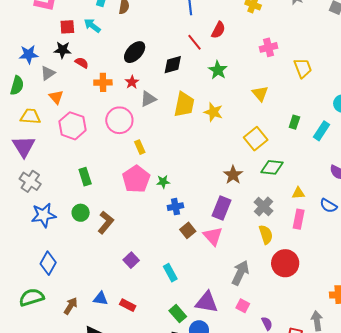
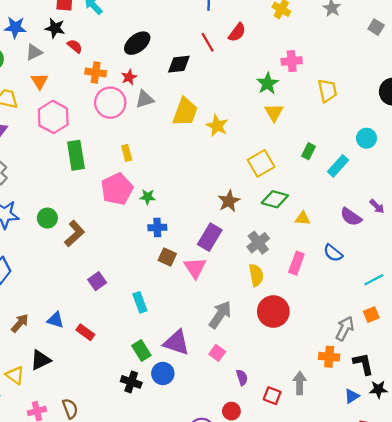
green star: (218, 70) -> (267, 83), moved
pink circle: (119, 120) -> (110, 103), moved
green rectangle: (85, 177) -> (76, 155), moved, size x1.4
yellow triangle: (298, 193) -> (303, 218), moved
brown square: (188, 230) -> (167, 257), turned -35

